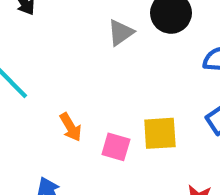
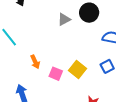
yellow square: (160, 133) -> (77, 70), turned 36

